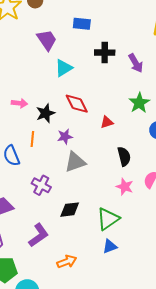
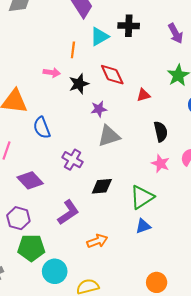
black cross: (105, 53) -> (129, 26), moved
orange line: (32, 139) -> (73, 50), moved

